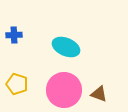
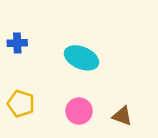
pink circle: (64, 90) -> (79, 111), size x0.6

